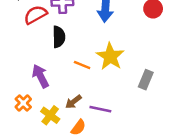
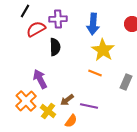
yellow star: (110, 56) -> (103, 50), moved
orange line: (82, 65) -> (95, 73), moved
orange cross: (23, 103) -> (26, 101), size x1.5

